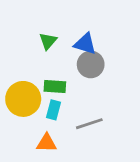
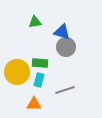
green triangle: (48, 41) -> (35, 22), moved, turned 40

